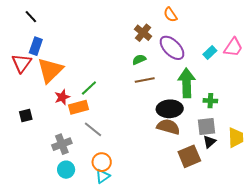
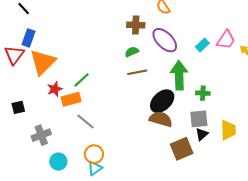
brown cross: (143, 33) -> (136, 25), turned -36
black ellipse: (170, 109) -> (162, 101), turned -40
gray cross: (62, 144) -> (41, 135), moved

